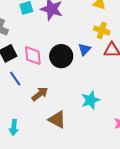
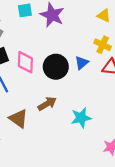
brown arrow: (40, 94) -> (47, 104), moved
brown triangle: (57, 120) -> (18, 119), moved

